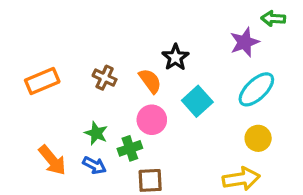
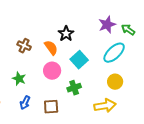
green arrow: (273, 19) -> (128, 30), moved, turned 32
green cross: (130, 148) -> (74, 88), moved
blue arrow: (94, 165) -> (25, 103), moved, turned 88

